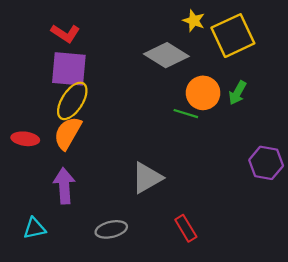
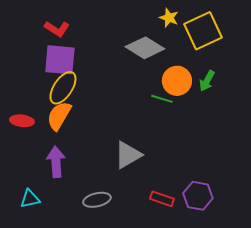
purple hexagon: (266, 163) -> (198, 196), moved
red rectangle: (186, 228) -> (162, 199), turned -40

